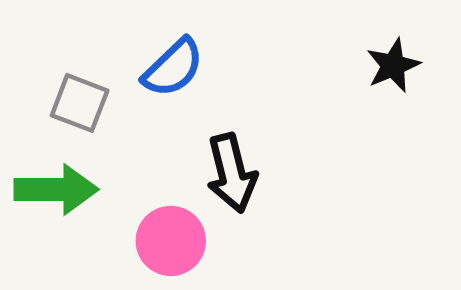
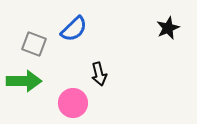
black arrow: (232, 173) -> (99, 74), size x0.7

